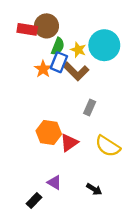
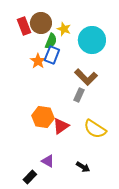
red rectangle: (27, 29) -> (24, 26), turned 60
yellow star: (78, 50) -> (64, 29), moved
brown L-shape: (76, 71) -> (86, 77), moved

